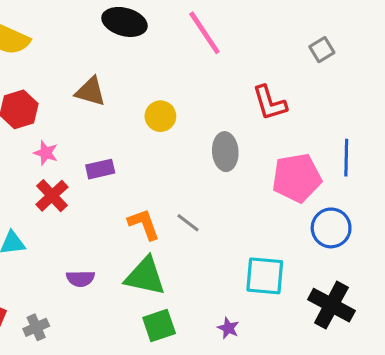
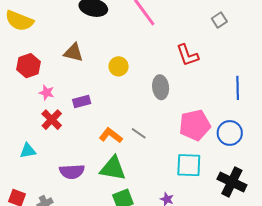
pink pentagon: (297, 178) -> (195, 125), moved
orange L-shape: (144, 224) -> (111, 135), turned -30
purple semicircle: (80, 279) -> (72, 172), size x1.4

